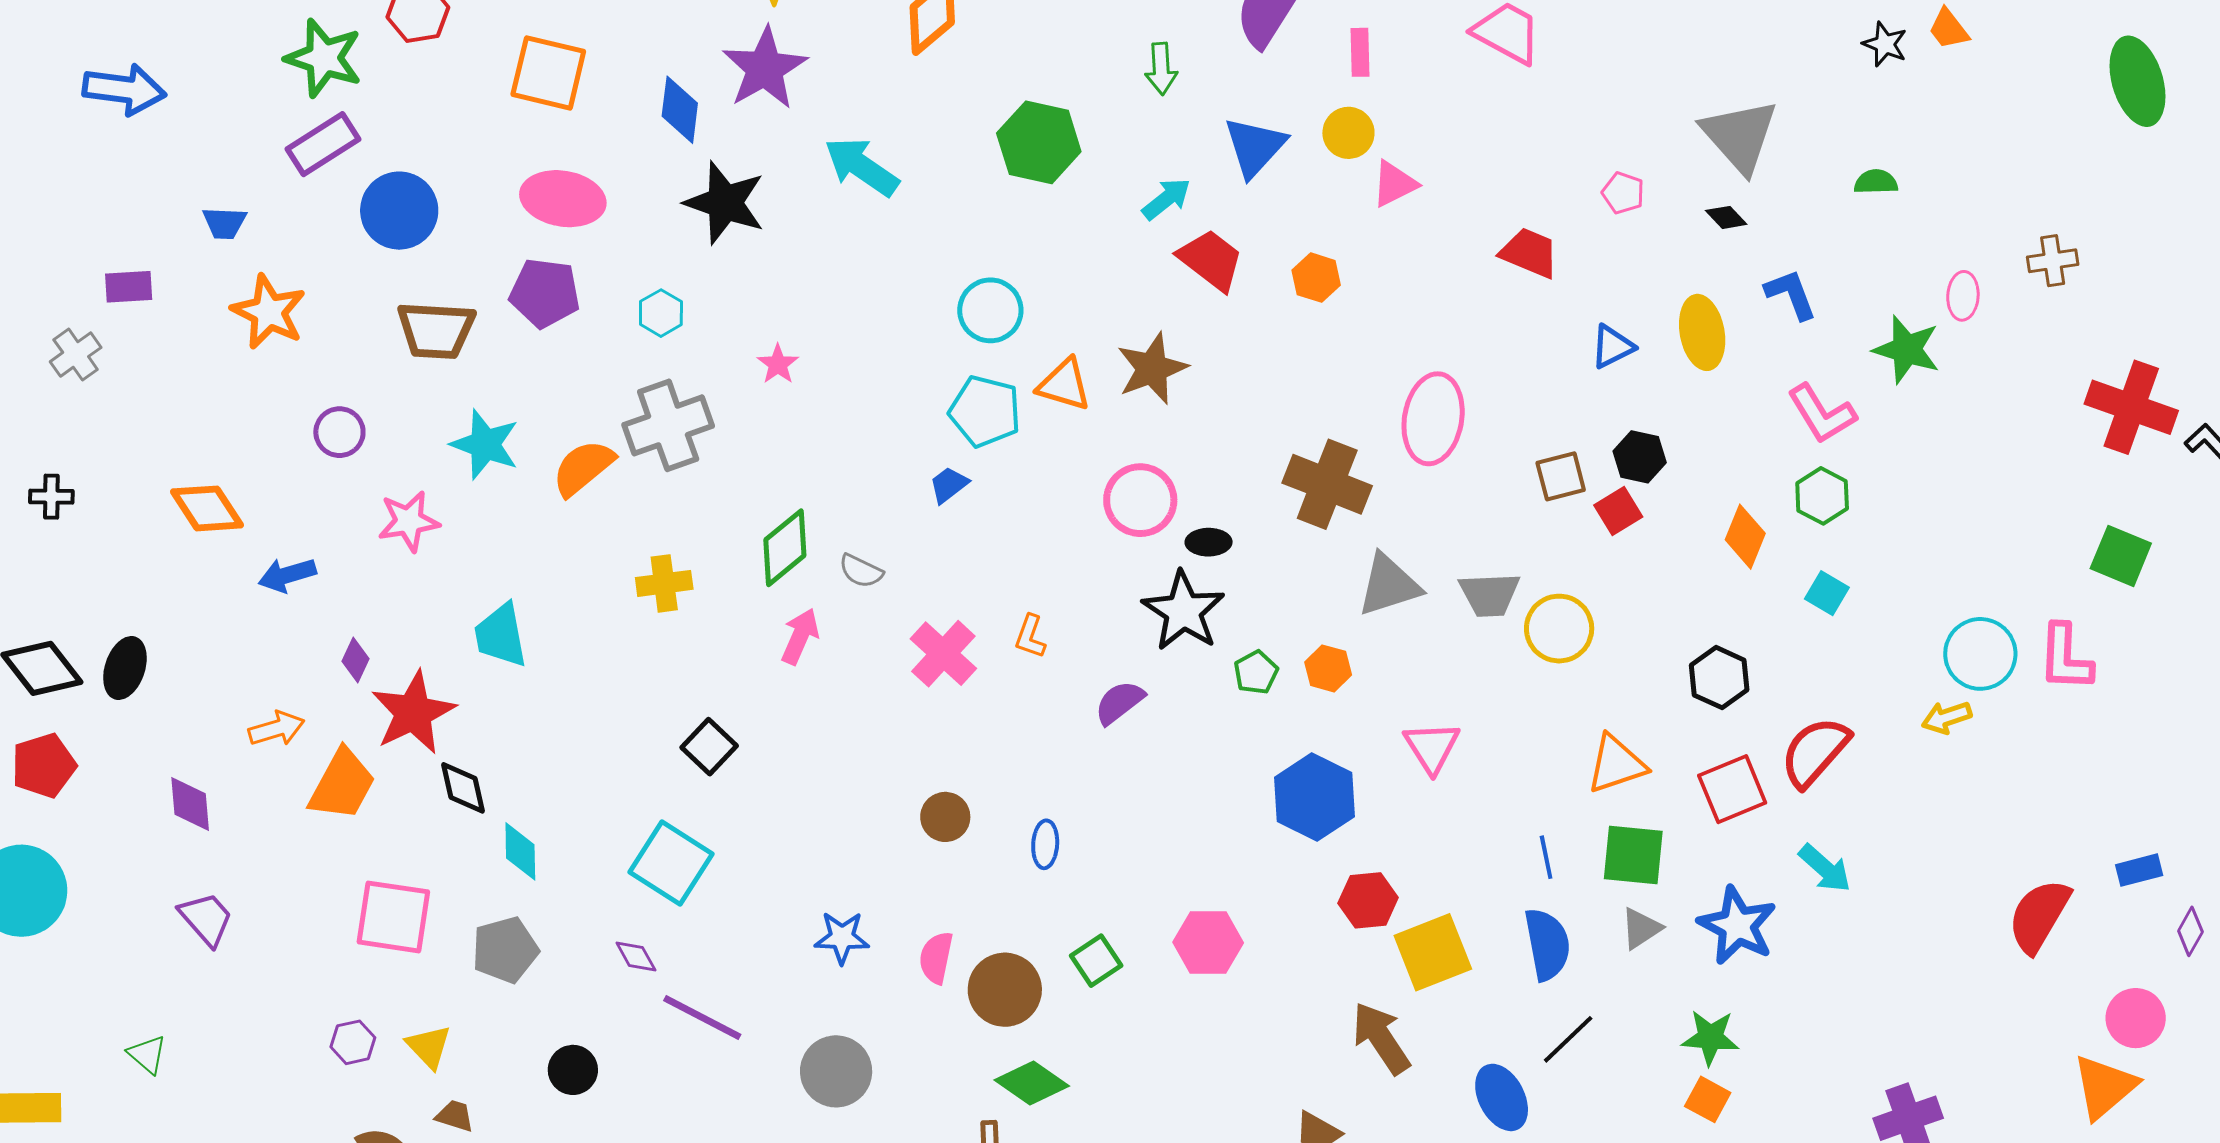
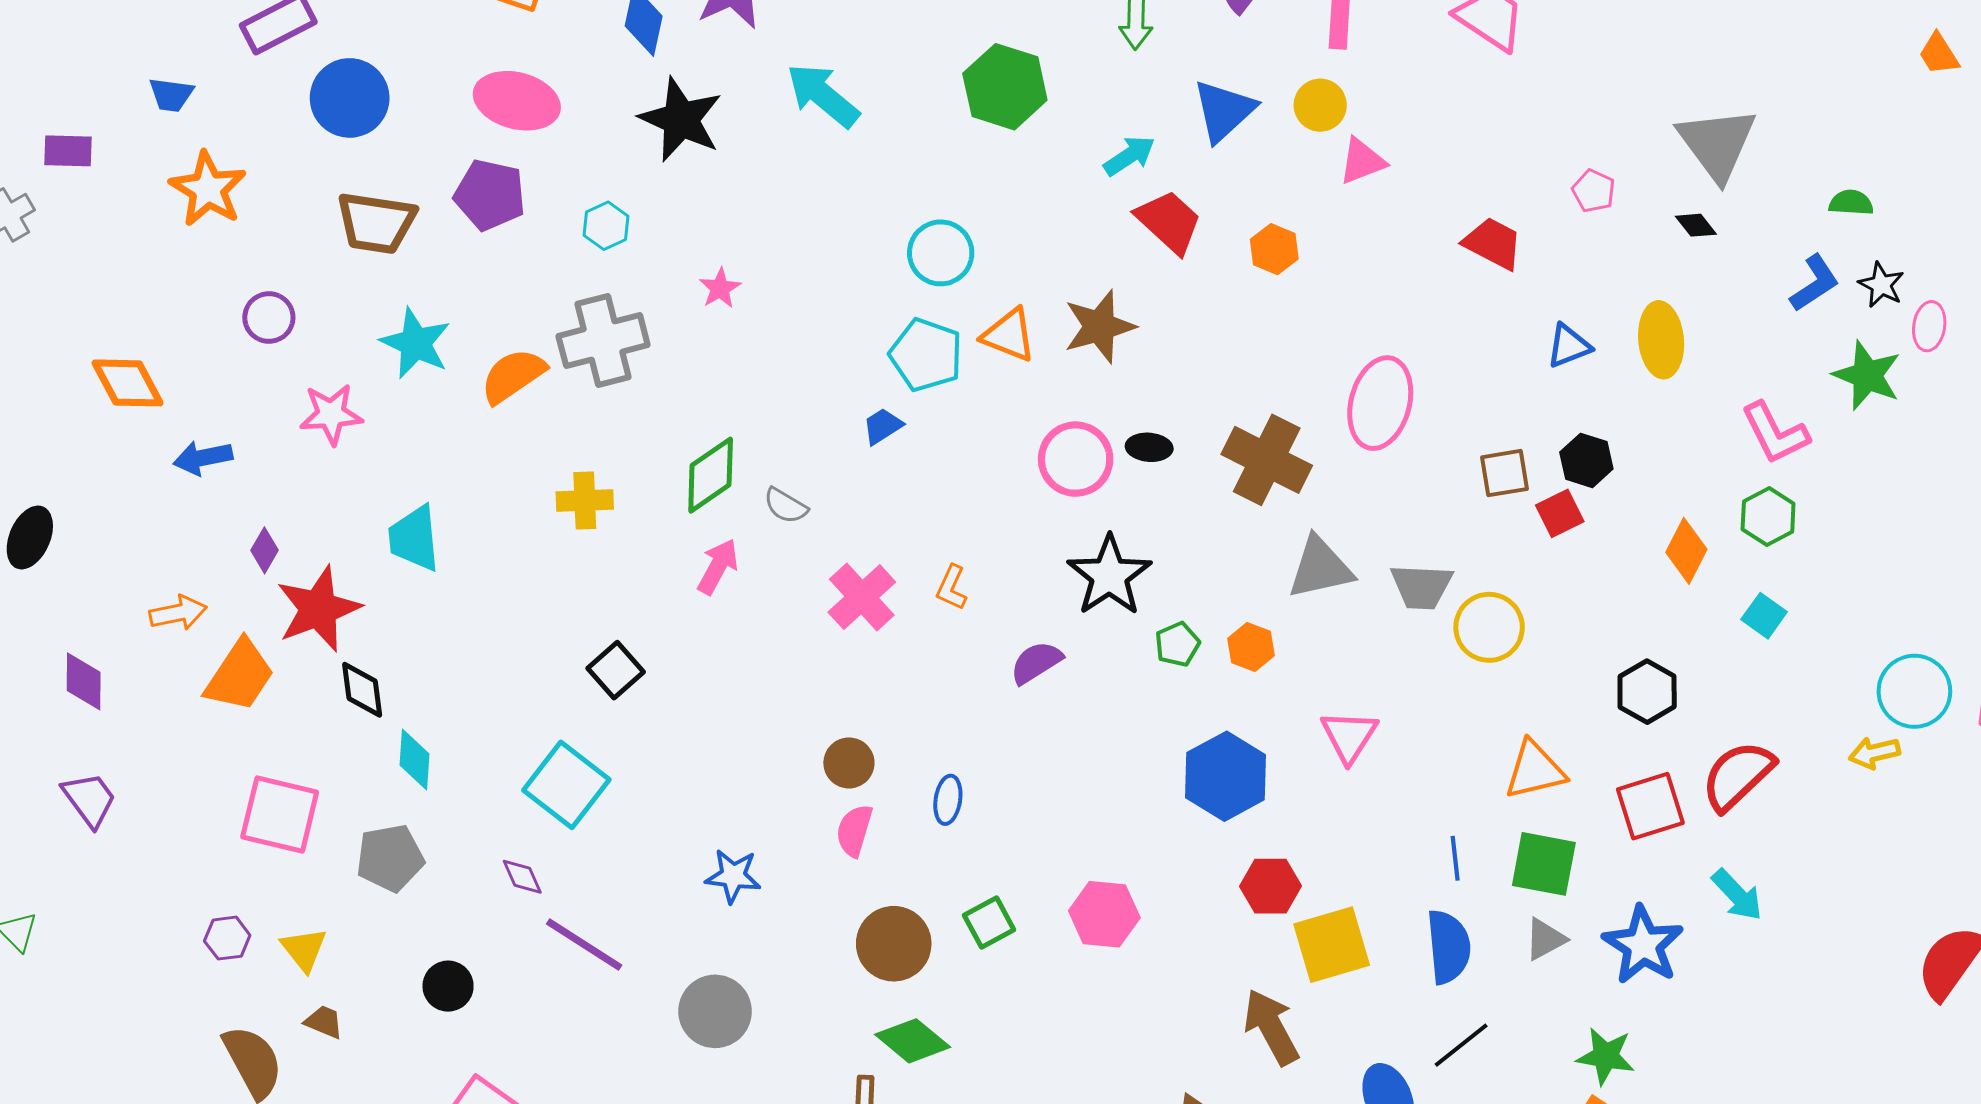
black star: (1885, 44) -> (1881, 285), moved
blue L-shape: (1791, 294) -> (1815, 283), moved, turned 72
black ellipse: (1209, 542) -> (1149, 447), moved
pink semicircle: (936, 958) -> (854, 831), moved

